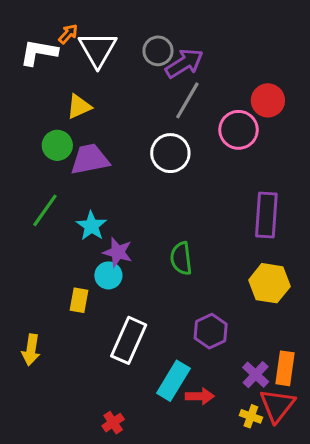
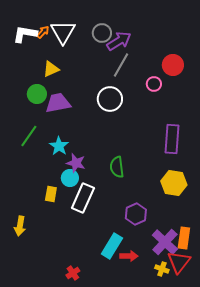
orange arrow: (68, 34) -> (43, 32), moved
pink circle: (239, 130) -> (154, 84), size x0.6
white rectangle: (129, 340) -> (83, 198), moved
purple cross: (256, 375) -> (165, 242), size x1.5

